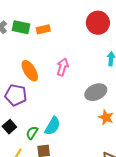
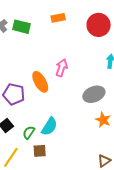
orange rectangle: (43, 29) -> (58, 18), moved
orange ellipse: (30, 71) -> (40, 82), moved

